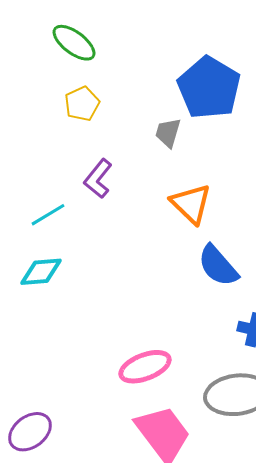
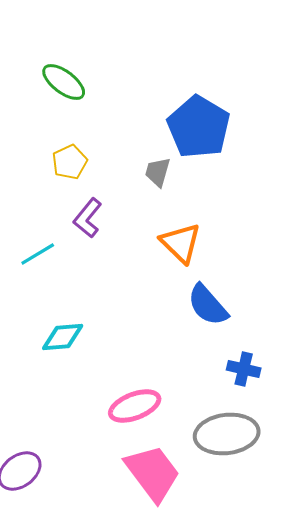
yellow pentagon: (82, 104) -> (70, 162), moved
cyan diamond: (41, 272) -> (63, 337), moved

